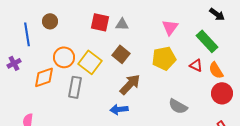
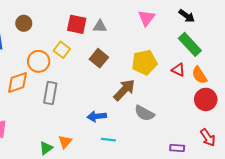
black arrow: (217, 14) -> (187, 16), moved
pink triangle: (170, 27) -> (146, 18), moved
yellow square: (90, 62) -> (62, 50), moved, size x0.7
brown arrow: (130, 84) -> (124, 90), moved
gray semicircle: (178, 106) -> (144, 113), moved

